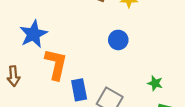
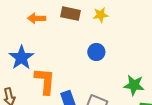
green star: (155, 83) -> (134, 85), size x1.5

